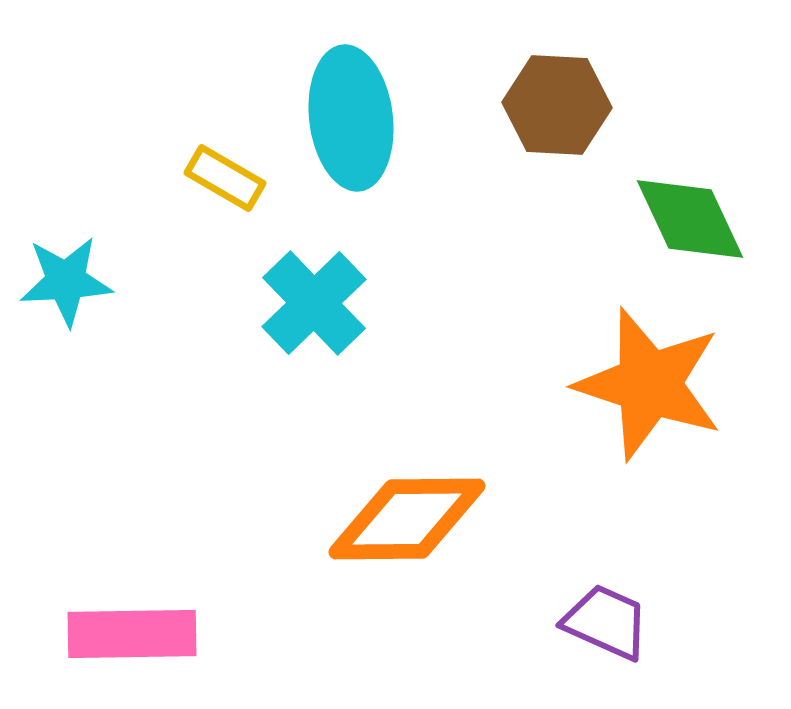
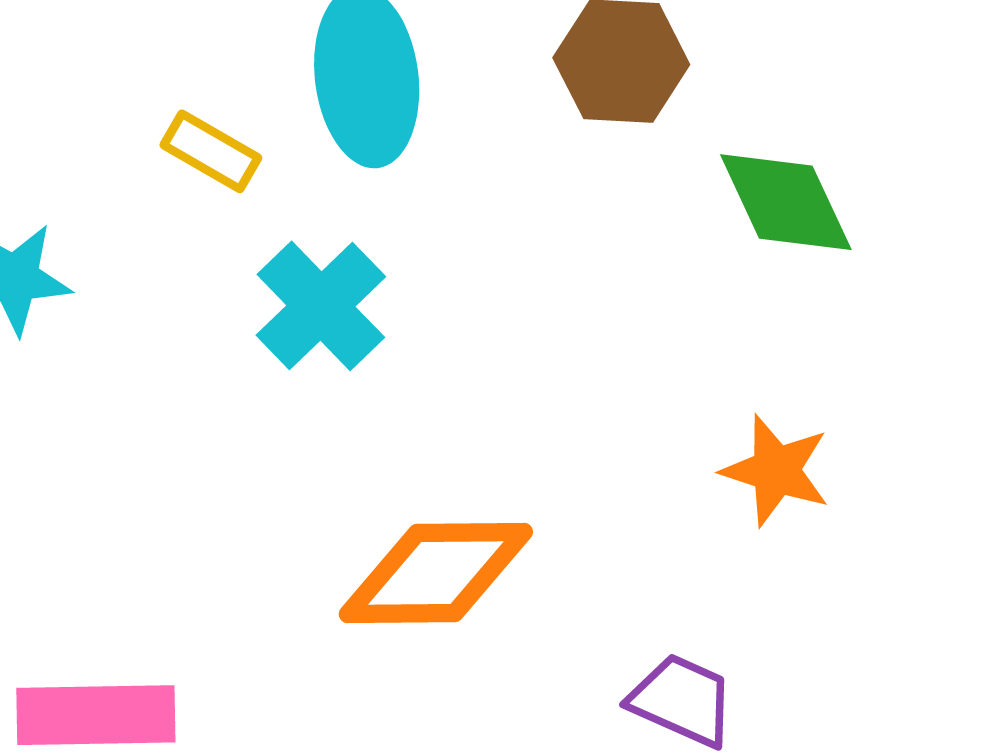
orange star: (649, 384) -> (776, 470), moved, size x0.6

